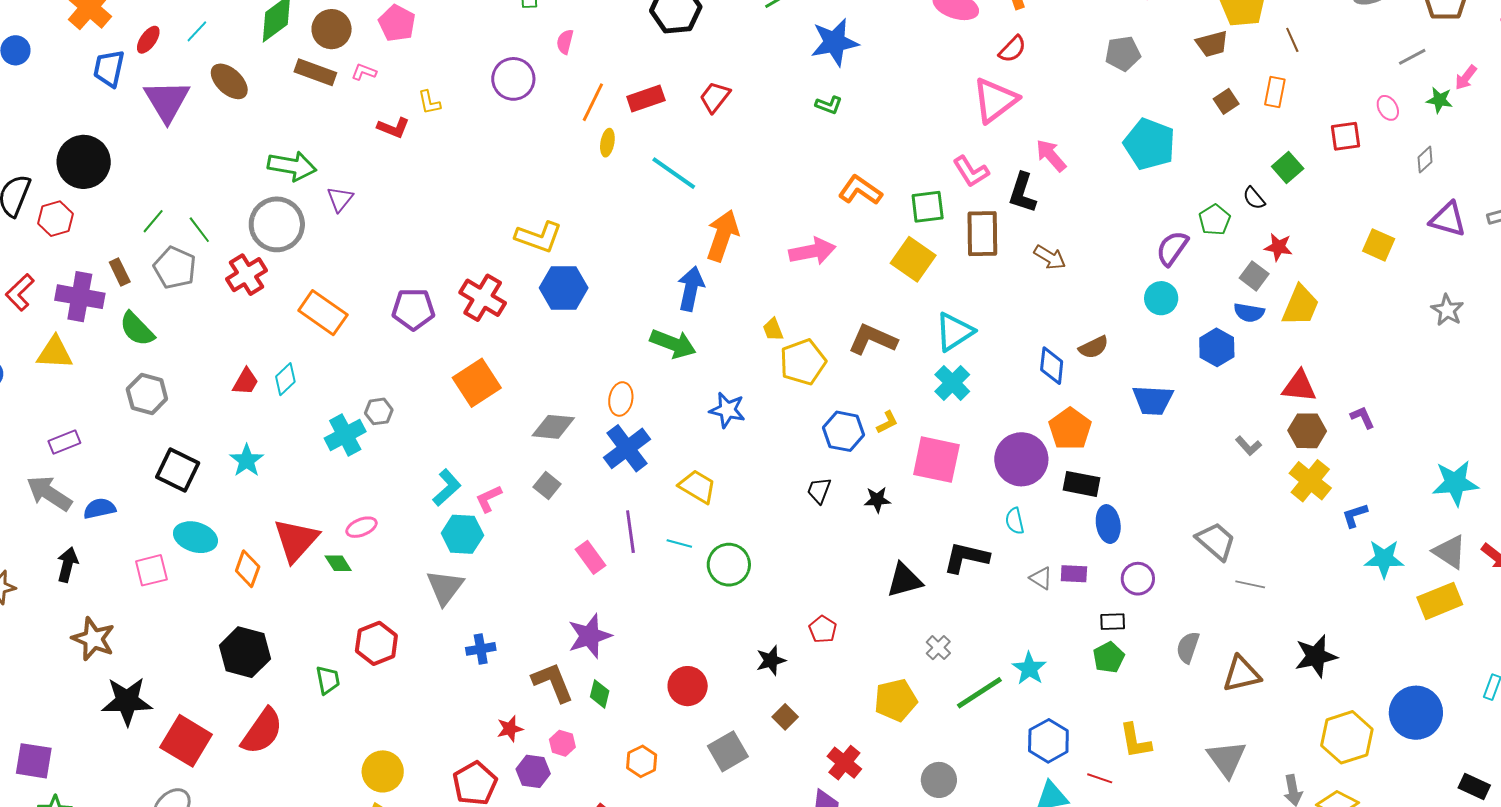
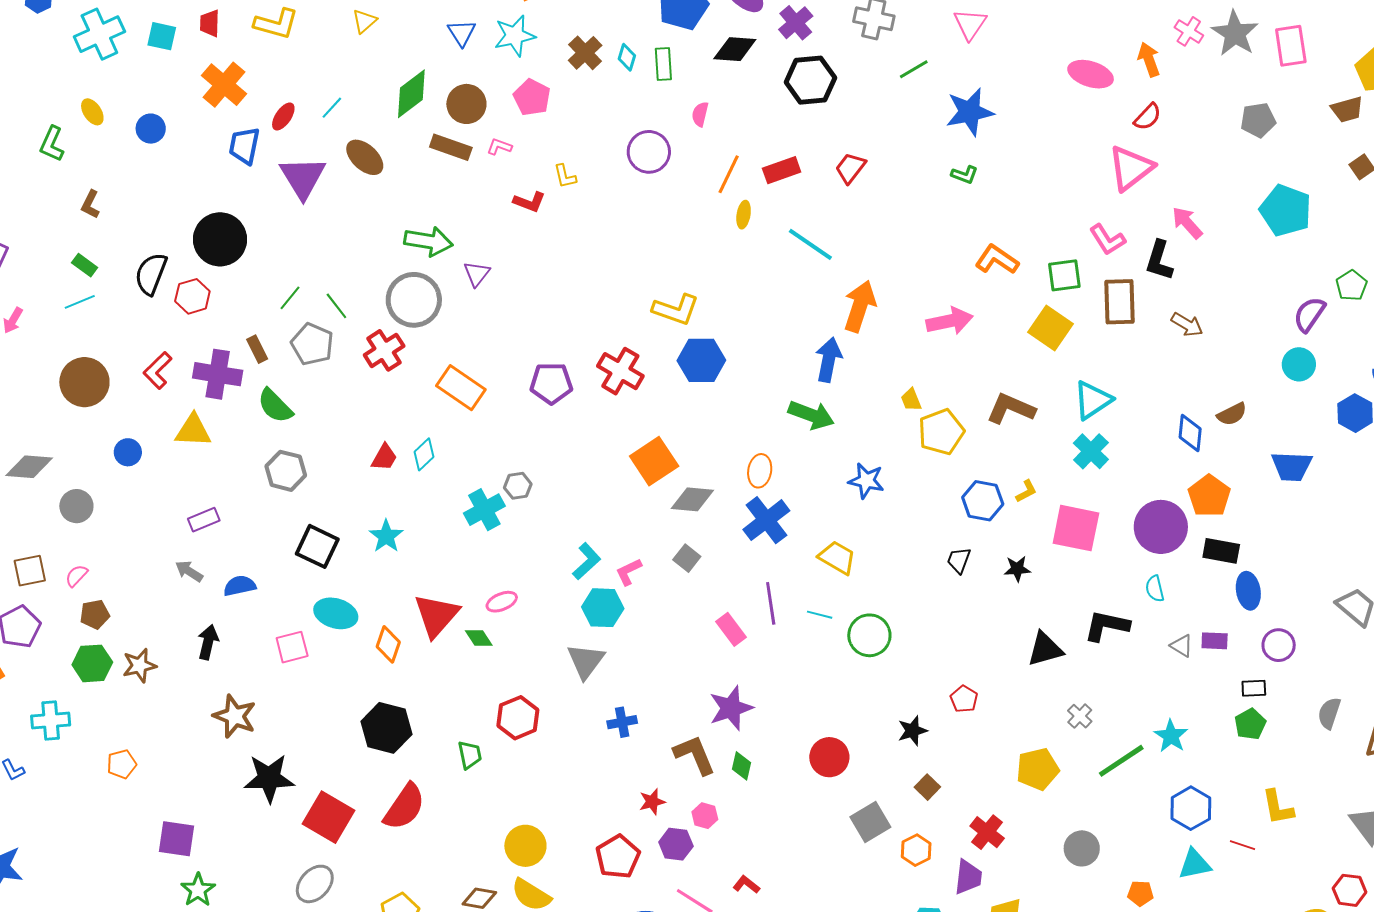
orange square: (477, 383) -> (654, 461), moved
gray arrow: (49, 493) -> (189, 571), size x0.6
orange hexagon: (642, 761) -> (916, 850), moved

